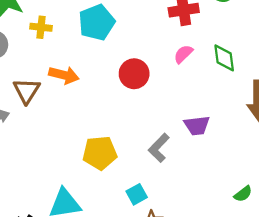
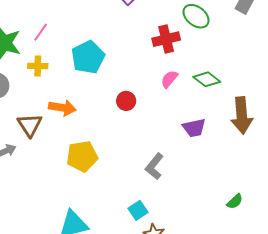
green diamond: (224, 58) -> (207, 79), turned -40
red circle: (134, 74) -> (126, 101), size x0.7
purple trapezoid: (197, 126) -> (194, 128), moved
yellow pentagon: (100, 153) -> (82, 156), moved

